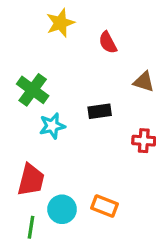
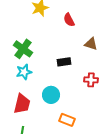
cyan star: (52, 126) -> (24, 72), moved
cyan circle: (62, 209) -> (51, 95), moved

